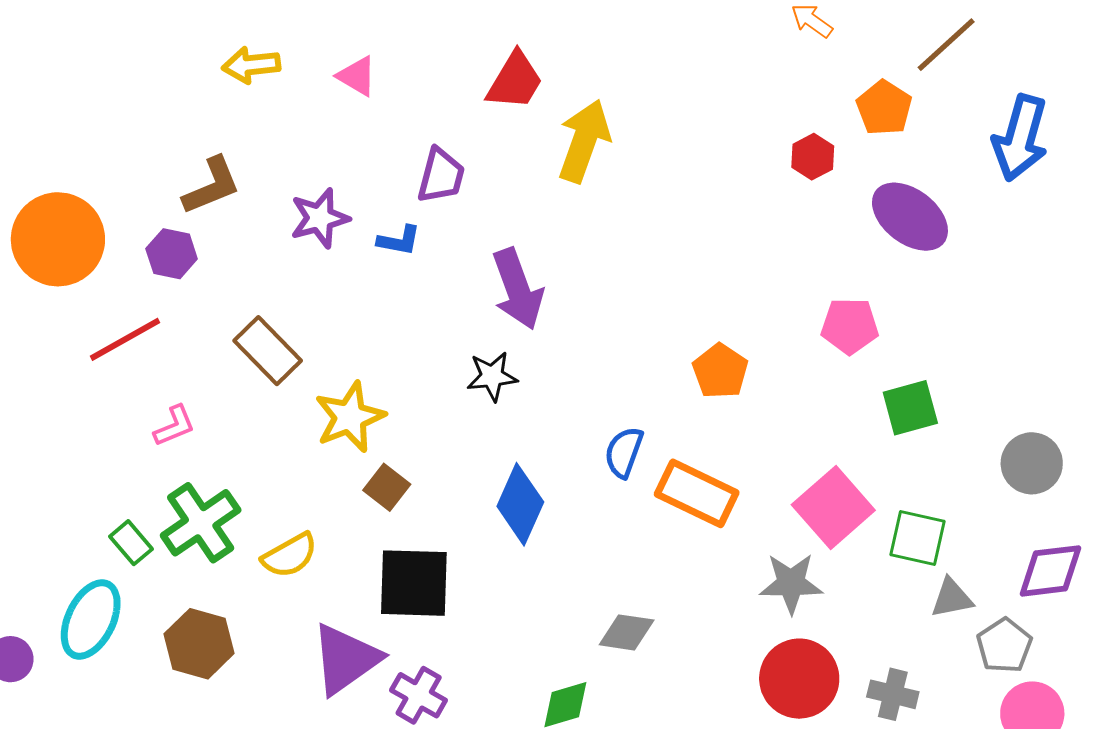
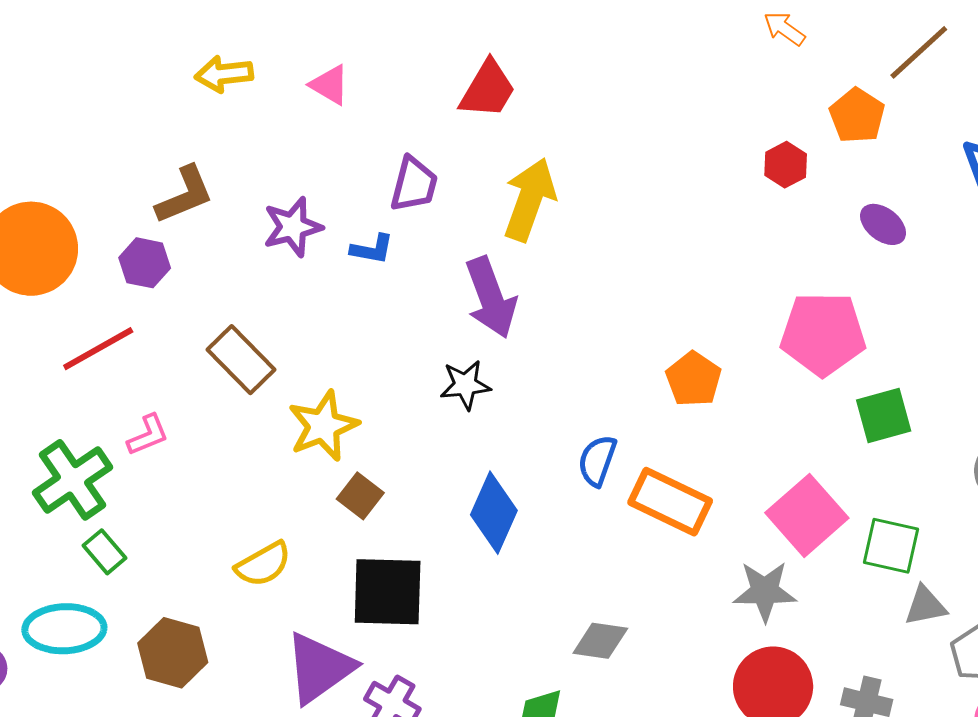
yellow arrow: (584, 141) -> (530, 200), moved
purple ellipse: (910, 217) -> (883, 224), size x0.6
pink pentagon: (850, 326) -> (823, 334), size x1.5
green cross: (201, 523) -> (73, 480), moved
cyan ellipse: (91, 619) -> (64, 629), turned 62

